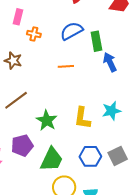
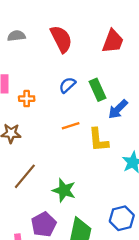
blue semicircle: (72, 31) -> (67, 85), size x0.7
blue arrow: (110, 62) -> (118, 109), turned -96
yellow L-shape: (82, 118) -> (98, 140), moved

